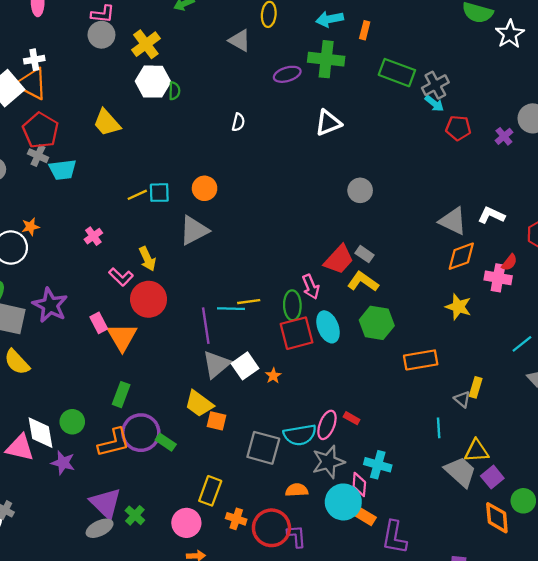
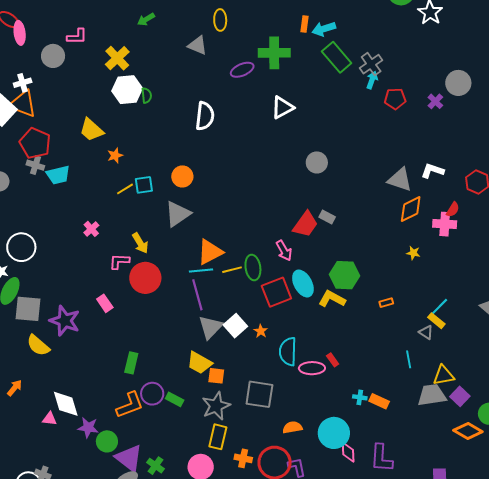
cyan arrow: (330, 19) -> (324, 29), moved
gray circle: (101, 35) -> (53, 56), moved
green rectangle: (397, 73) -> (337, 57), turned 36
cyan arrow: (434, 104) -> (372, 80), turned -102
white semicircle: (238, 122) -> (205, 116), size x1.8
orange star: (30, 227) -> (115, 155), moved
pink L-shape: (121, 277) -> (119, 261), turned 145
yellow L-shape: (363, 282) -> (332, 299), moved
purple star: (50, 305) -> (65, 321), moved
green ellipse: (292, 305) -> (253, 267), moved
yellow star: (458, 307) -> (413, 253), size x0.6
cyan line: (231, 309) -> (201, 271), moved
orange triangle: (122, 337) -> (210, 252), moved, turned 40
cyan line: (522, 344) -> (440, 306), moved
orange rectangle: (421, 360) -> (386, 303), size x0.5
yellow rectangle: (476, 387) -> (436, 321), turned -60
red rectangle: (352, 418) -> (333, 360), turned 32
green circle: (72, 422) -> (107, 441), moved
pink ellipse: (327, 425) -> (312, 368), turned 75
purple circle: (141, 433) -> (152, 394), size x0.7
cyan semicircle: (300, 435) -> (288, 352), moved, turned 108
pink triangle: (20, 448) -> (50, 419), size x0.6
gray star: (328, 462) -> (216, 406), moved
cyan cross: (378, 465) -> (360, 397), size x0.6
gray trapezoid: (460, 472) -> (432, 395), turned -44
pink diamond: (359, 484) -> (348, 452), moved
orange rectangle: (364, 516) -> (379, 401), moved
orange diamond: (497, 518) -> (468, 431), turned -48

